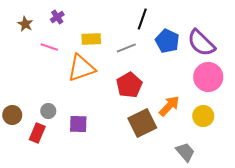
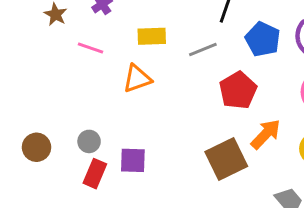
orange triangle: (81, 68) -> (137, 79), size x0.7
red pentagon: (129, 85) -> (238, 90), moved
red rectangle: (37, 133) -> (95, 174), moved

